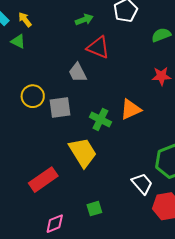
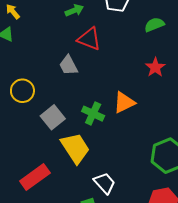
red star: (161, 76) -> (155, 67), turned -30
gray square: (60, 107) -> (53, 117), moved, turned -30
white trapezoid: (142, 184) -> (105, 183), moved

